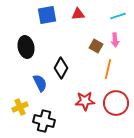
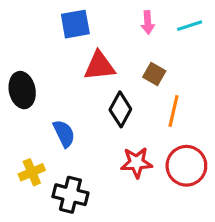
red triangle: (78, 14) -> (99, 66), moved, size x1.5
pink arrow: (115, 40) -> (148, 22), moved
black ellipse: (26, 47) -> (22, 90), moved
black diamond: (61, 68) -> (120, 109), moved

